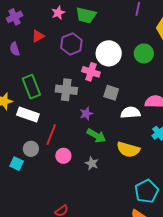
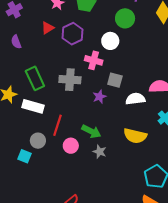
red triangle: (38, 36) -> (48, 28), moved
white circle: (109, 53) -> (110, 41), size x0.7
green circle: (144, 54) -> (125, 18), moved
purple star: (86, 114) -> (99, 97), moved
green arrow: (96, 136) -> (91, 131), moved

